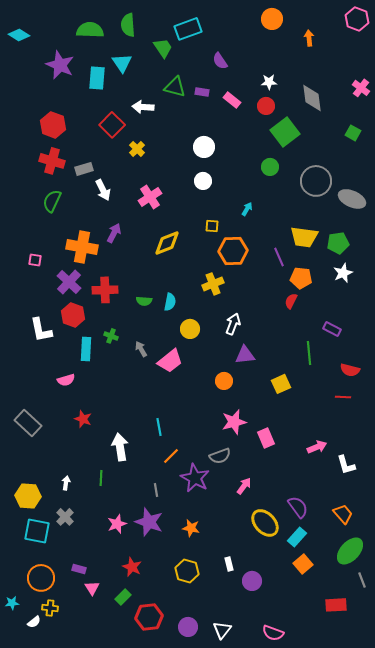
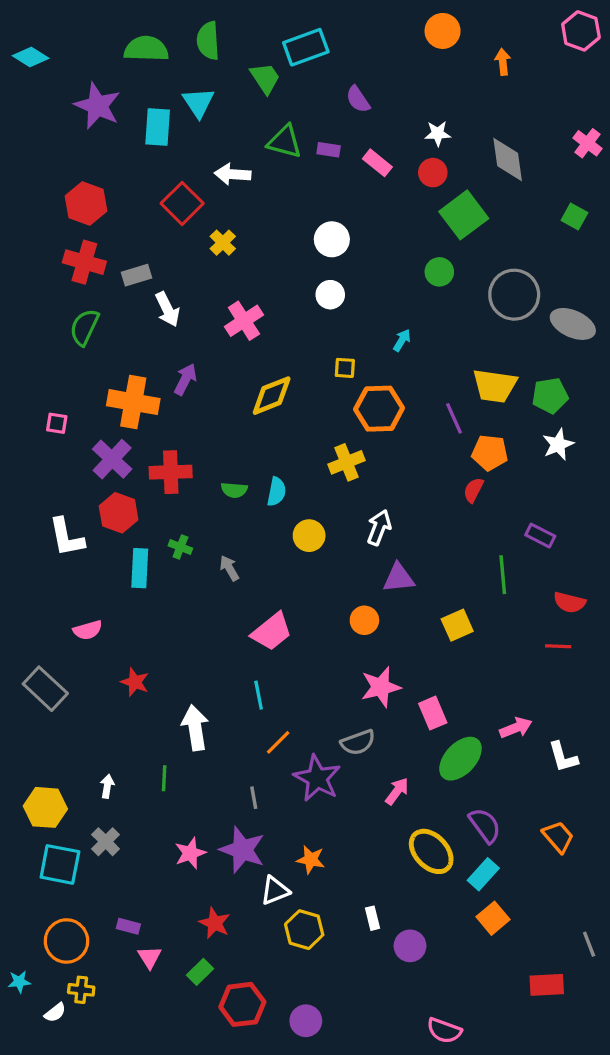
pink trapezoid: (170, 361) -> (272, 632), moved
pink semicircle: (66, 380) -> (88, 630), moved
green ellipse: (350, 551) -> (460, 759), moved
white triangle: (222, 630) -> (275, 891), moved, turned 30

